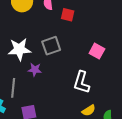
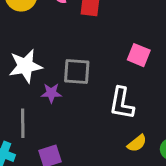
gray square: (51, 46) -> (77, 71), moved, turned 30

